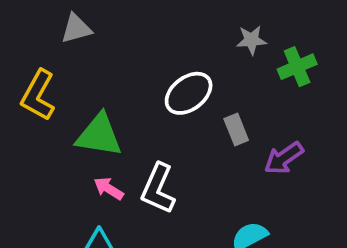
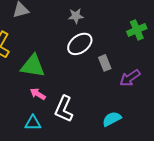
gray star: (251, 40) -> (76, 16), moved
white L-shape: (158, 189) -> (64, 109), moved

